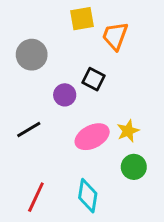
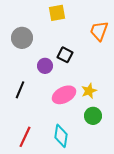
orange trapezoid: (115, 36) -> (99, 31), moved
black line: (29, 129) -> (20, 90), turned -36

